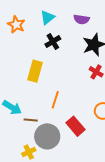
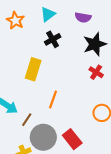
brown line: (31, 120) -> (27, 120), turned -64
red rectangle: (76, 126) -> (72, 139), moved

